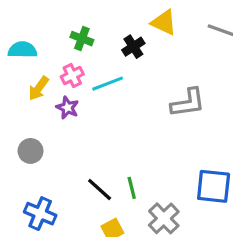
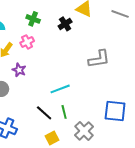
cyan line: (108, 84) -> (60, 89), moved
purple star: (67, 108) -> (19, 70), moved

